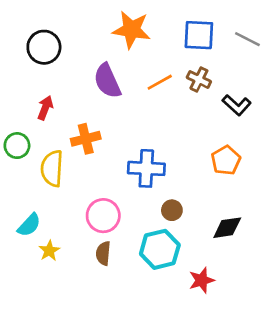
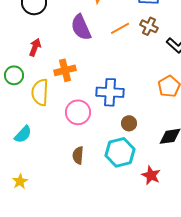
pink circle: (103, 216) -> (78, 112), moved
yellow star: (49, 251) -> (20, 181), moved
red star: (202, 280) -> (151, 175), turned -30

